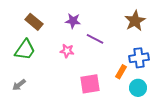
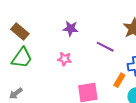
brown rectangle: (34, 22) -> (20, 31), moved
purple line: (95, 39) -> (105, 47), moved

